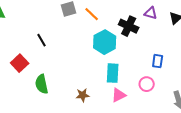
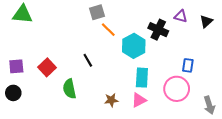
orange line: (92, 14) -> (108, 30), moved
black line: (42, 40) -> (88, 60), moved
pink circle: (147, 84) -> (177, 89), size x1.6
pink triangle: (119, 95) -> (139, 100), moved

